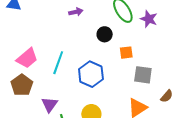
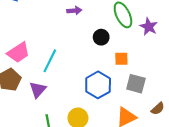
blue hexagon: (91, 74) -> (98, 85), moved
purple triangle: (50, 105) -> (38, 90), moved

